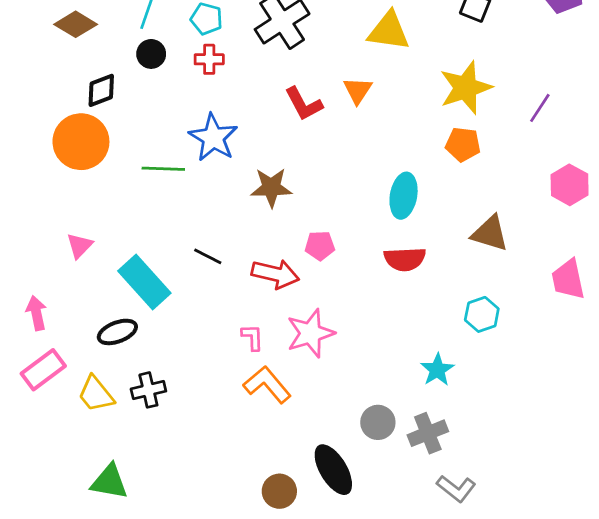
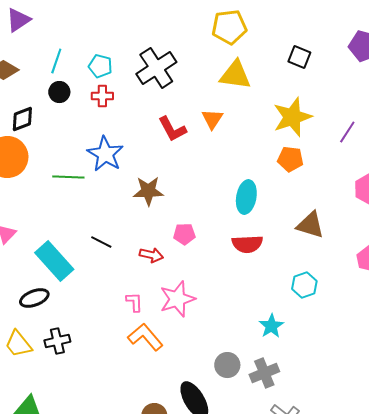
red arrow: (275, 274) -> (151, 255), size x0.7

